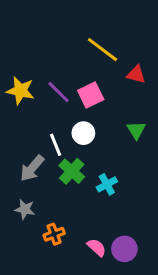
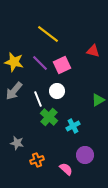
yellow line: (102, 50) -> (48, 34), moved
green triangle: (136, 130) -> (98, 100), moved, turned 32
gray arrow: (32, 168) -> (14, 91), moved
purple circle: (124, 249) -> (85, 155), moved

